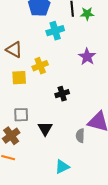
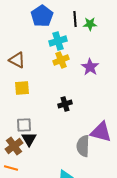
yellow cross: (40, 66) -> (61, 60), moved
black triangle: (45, 129) -> (29, 139), moved
gray semicircle: (80, 136) -> (83, 146), size x1.5

